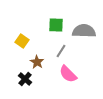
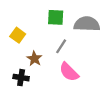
black cross: (25, 79) -> (21, 78), turned -32

